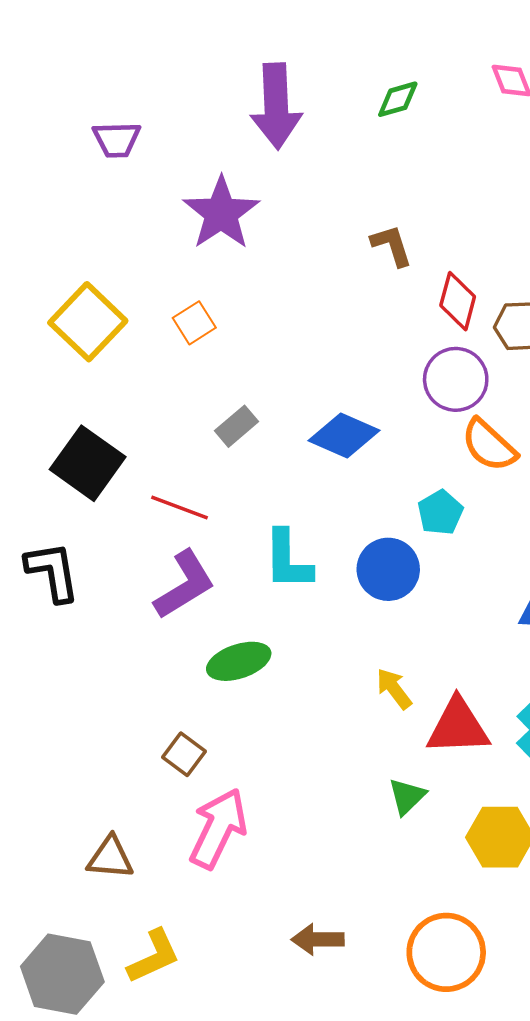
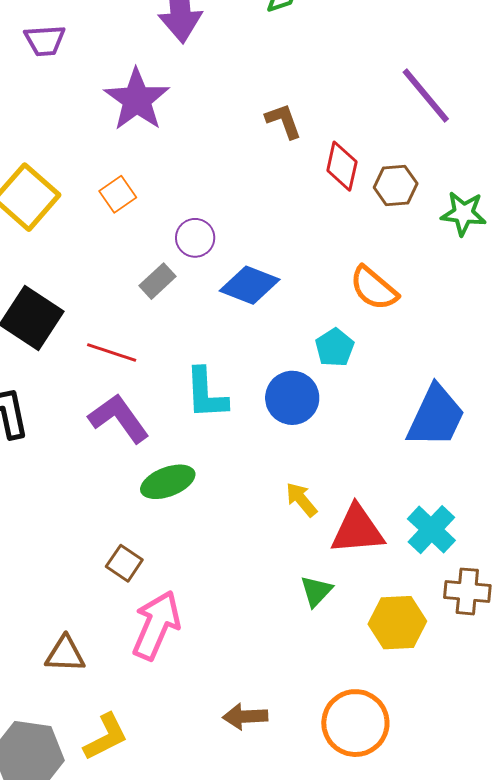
purple circle: (456, 379) -> (195, 238), moved, size x0.7
purple L-shape: (185, 585) -> (119, 418), turned -92

